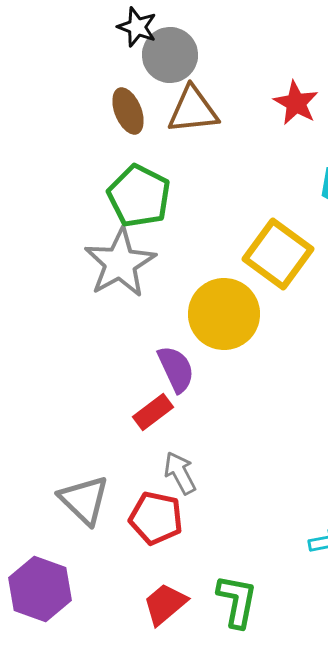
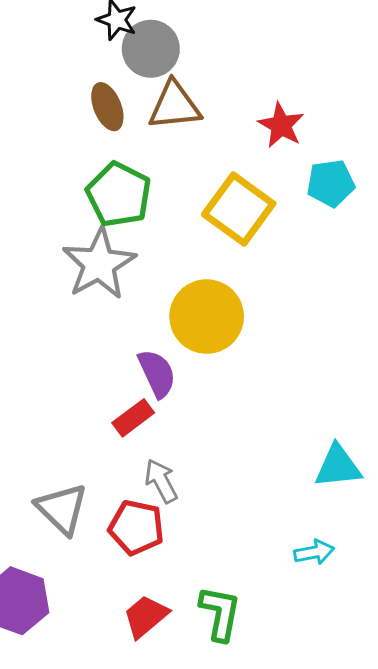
red star: (296, 103) -> (281, 125), moved
yellow square: (278, 254) -> (239, 209), moved

